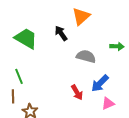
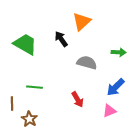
green line: (19, 76) -> (35, 87), moved, turned -63
blue arrow: (100, 83) -> (116, 87), moved

